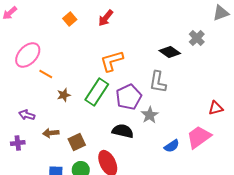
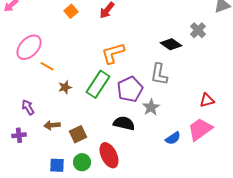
red triangle: (216, 108) -> (207, 100), moved
purple arrow: (27, 115) -> (28, 107), turned 42

